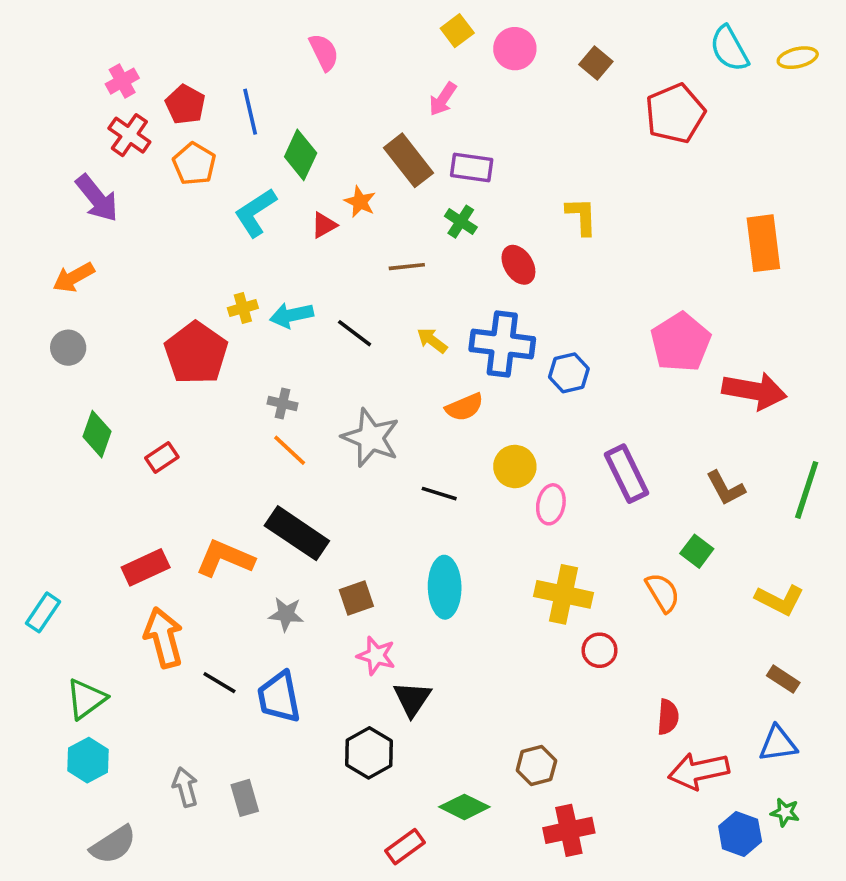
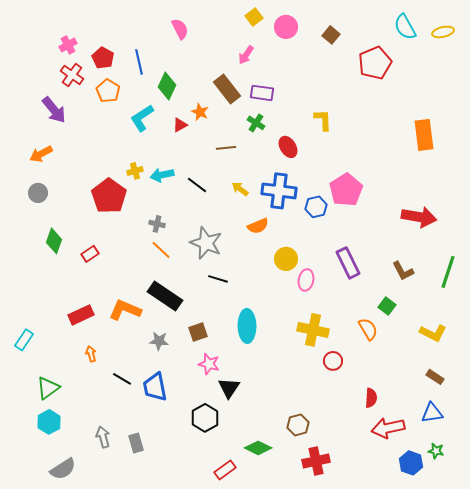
pink pentagon: (681, 342) -> (346, 190), moved
black line: (439, 494) -> (218, 279), moved
orange arrow: (164, 638) -> (91, 354), size x0.5

